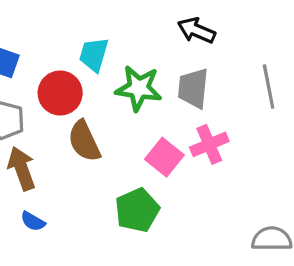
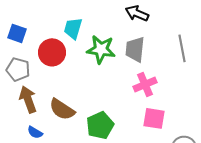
brown semicircle: (84, 141) -> (62, 109), moved, turned -32
pink square: (164, 157) -> (154, 118), moved, turned -30

